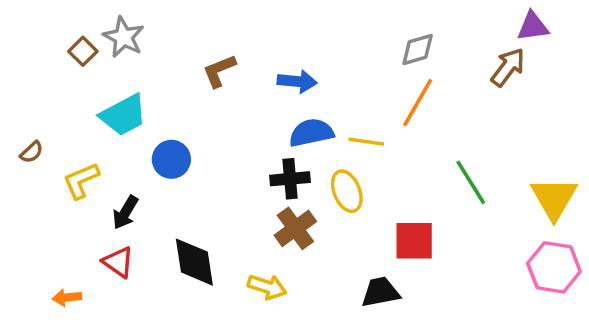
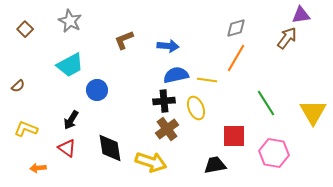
brown square: (83, 51) -> (25, 29), moved
yellow L-shape: (81, 181) -> (26, 129), moved, turned 45
pink hexagon: (554, 267) -> (274, 153), moved
yellow arrow: (267, 287) -> (151, 162), size x1.4

